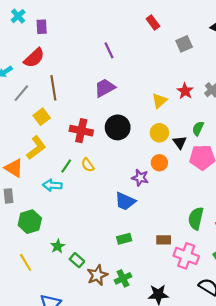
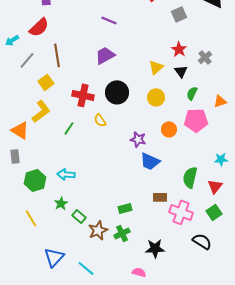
purple line: (109, 50) -> (109, 20), turned -42
red star: (185, 91) -> (179, 49), moved
black triangle: (180, 142) -> (181, 71), moved
orange circle: (159, 163) -> (169, 129), moved
yellow semicircle: (88, 165) -> (100, 120), moved
cyan arrow: (52, 185) -> (66, 174), moved
blue trapezoid: (125, 201) -> (150, 161), moved
green rectangle: (124, 239) -> (125, 208), moved

